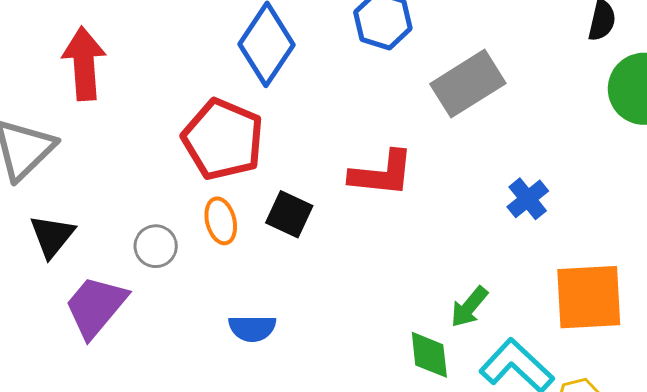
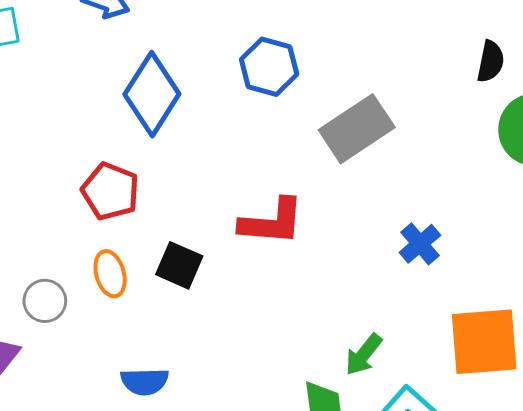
red pentagon: (223, 139) -> (110, 191), size x0.7

